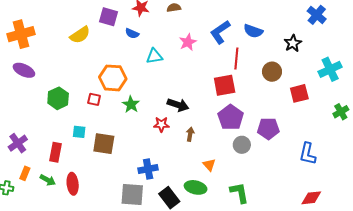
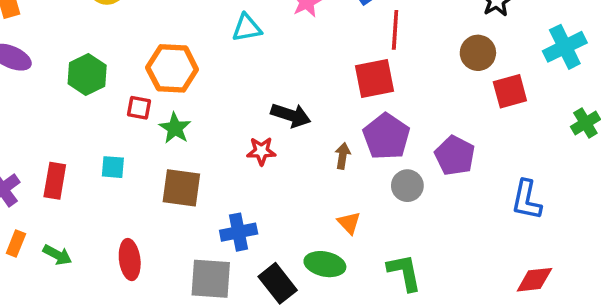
brown circle: (272, 72) -> (478, 53), moved
green hexagon: (58, 98) -> (87, 74), moved
green star: (131, 104) -> (175, 128), moved
purple pentagon: (268, 129) -> (455, 156), turned 30
brown arrow: (190, 134) -> (343, 156), moved
brown square: (104, 144) -> (181, 188), moved
red rectangle: (56, 152) -> (55, 181), moved
red ellipse: (73, 184) -> (130, 260), moved

